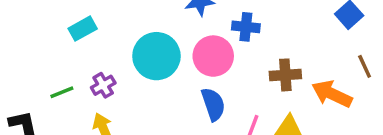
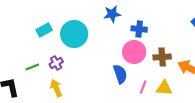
cyan circle: (156, 56) -> (74, 34), moved
pink circle: (213, 56) -> (134, 52), moved

